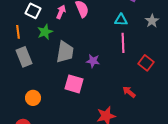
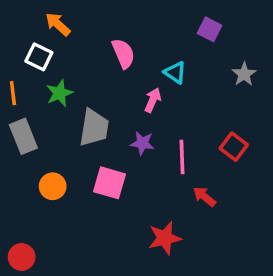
pink arrow: (61, 12) -> (153, 100), moved
cyan triangle: (121, 20) -> (175, 72), moved, turned 32
pink line: (123, 43) -> (182, 157), moved
orange circle: (33, 98) -> (53, 186), moved

